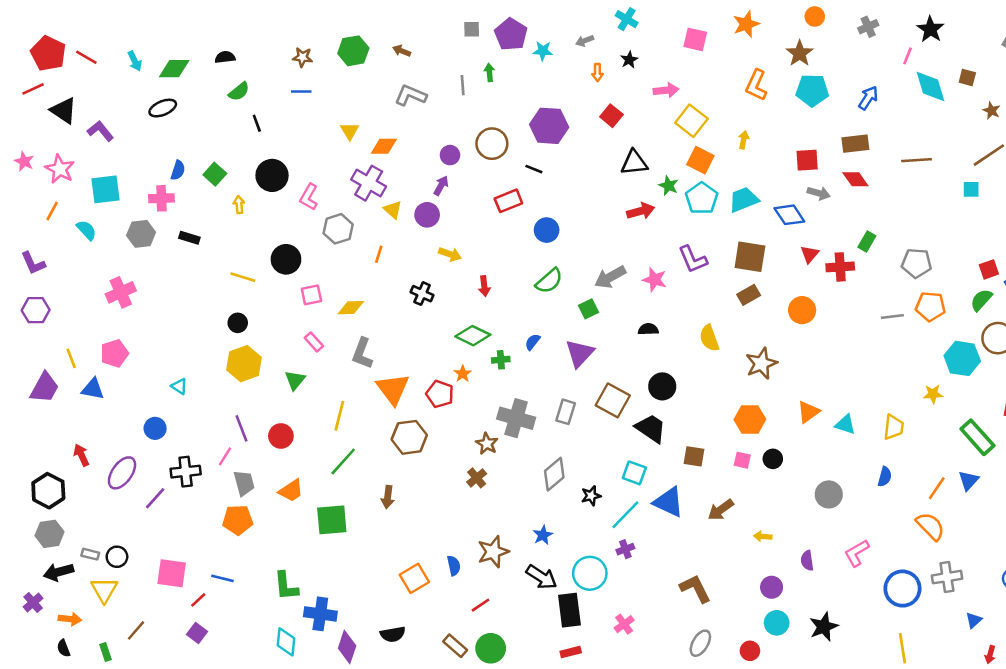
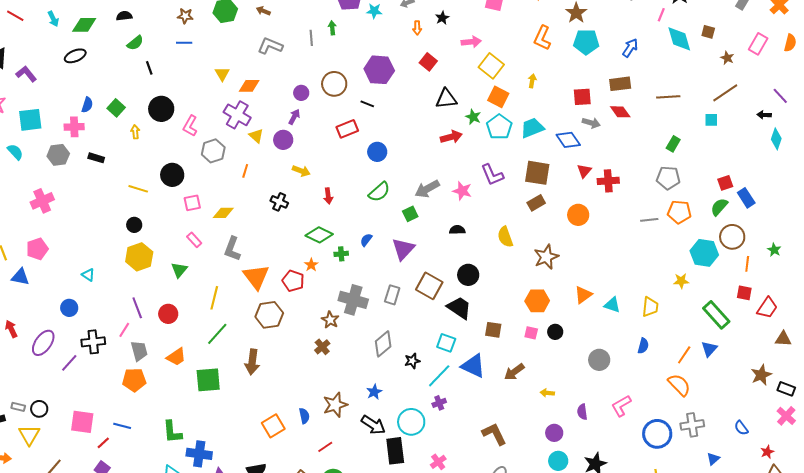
green rectangle: (867, 242) -> (673, 144), moved
brown arrow: (388, 497) -> (252, 362), size x1.4

